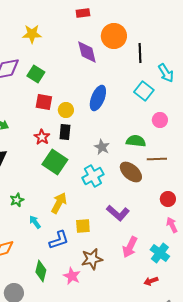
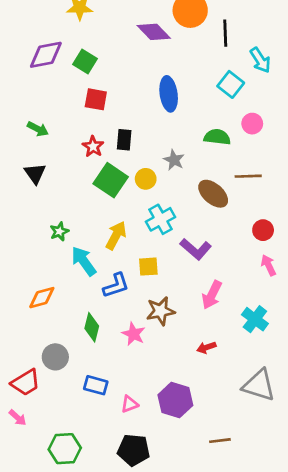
purple diamond: (87, 52) -> (154, 32), turned -30
blue ellipse: (98, 98) -> (169, 94), turned -30
yellow circle: (66, 110) -> (146, 179), moved
green semicircle: (136, 141) -> (217, 137), moved
cyan cross: (93, 176) -> (161, 219), moved
cyan arrow: (35, 222) -> (84, 261), size x1.6
cyan cross: (160, 253) -> (255, 319), moved
red arrow: (151, 281) -> (206, 347), moved

